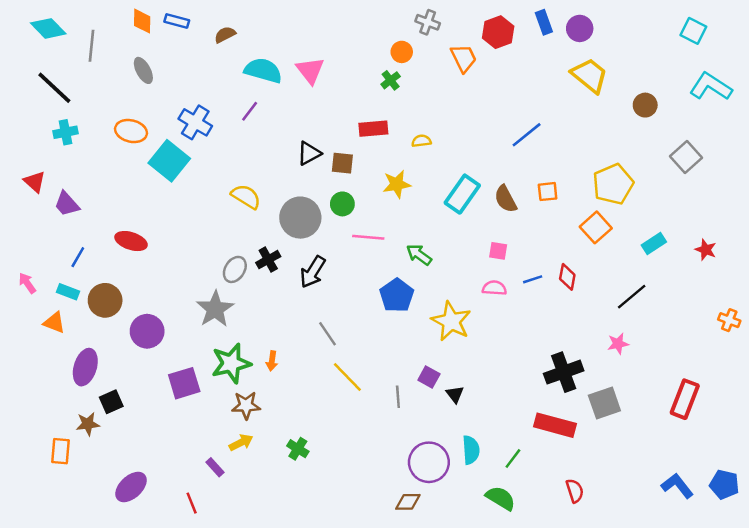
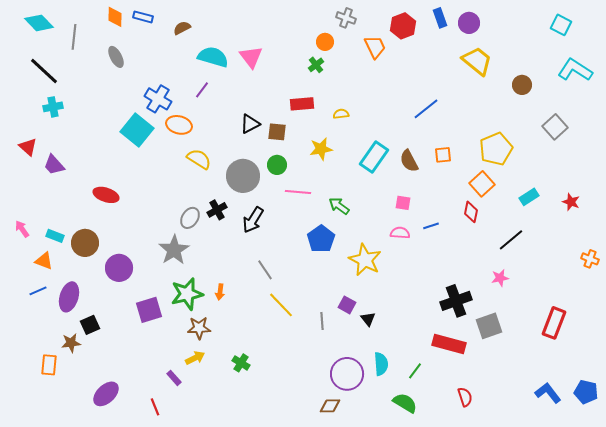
orange ellipse: (131, 131) -> (179, 125), moved
blue line: (78, 257) -> (38, 291), moved, turned 36
red diamond: (567, 277) -> (471, 212), moved

